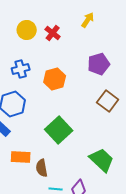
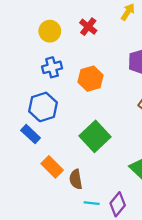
yellow circle: (27, 30) -> (50, 31), moved
orange rectangle: (21, 157) -> (52, 167), turned 42

